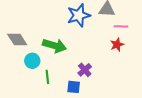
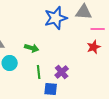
green arrow: (54, 46) -> (32, 48), size x0.6
green line: (47, 77) -> (39, 72), moved

